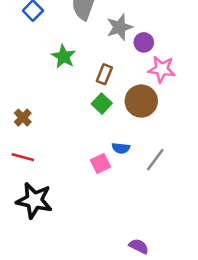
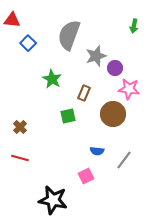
green square: (102, 104) -> (68, 116), moved, turned 35
pink square: (100, 163) -> (86, 176), moved
black star: (34, 200) -> (53, 200), moved

